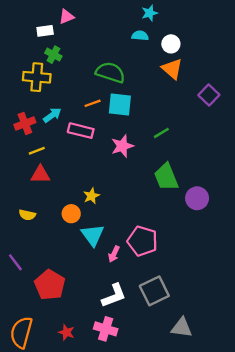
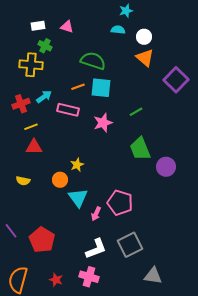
pink triangle: (66, 17) -> (67, 27), moved, turned 40
purple square: (209, 95) -> (176, 80), size x1.4
purple line: (15, 262) -> (11, 231), moved

